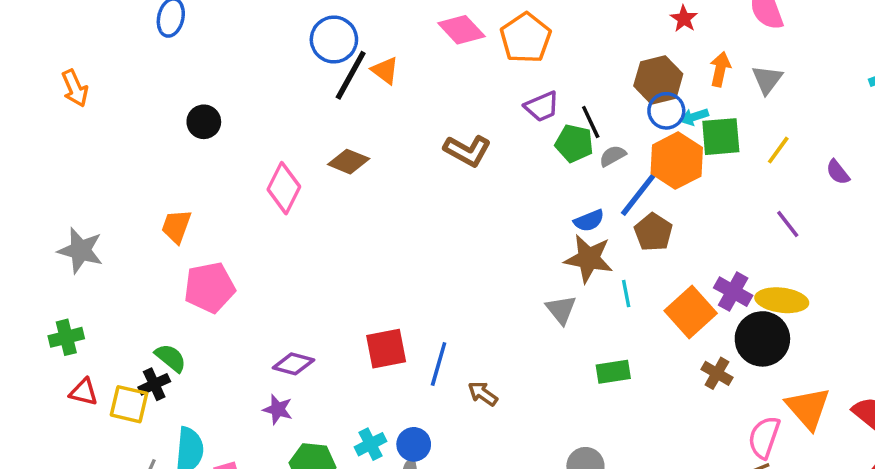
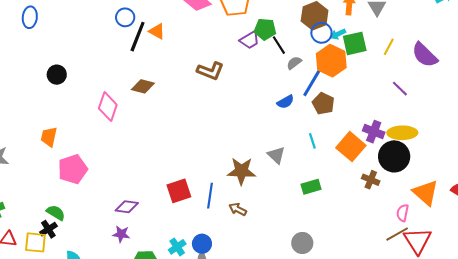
blue circle: (334, 39) -> (125, 17), size x0.7
green pentagon: (574, 143) -> (265, 29), moved
purple semicircle: (838, 172) -> (425, 55), size x1.8
brown star: (589, 259) -> (241, 171), moved
pink semicircle: (764, 437) -> (403, 213), size x0.7

